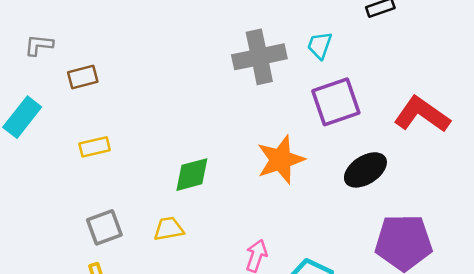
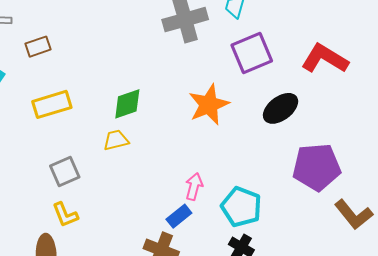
yellow rectangle: (95, 147) -> (52, 104), size x1.5
green diamond: (192, 175) -> (127, 104), moved
yellow trapezoid: (169, 229) -> (116, 140), moved

